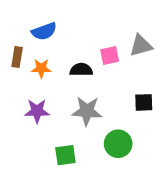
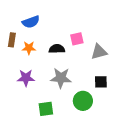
gray triangle: (141, 46) -> (99, 52), moved
black square: (144, 102) -> (101, 82), moved

